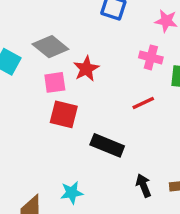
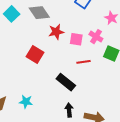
pink square: (55, 82) -> (76, 39), moved
black rectangle: (107, 145) -> (66, 82), moved

